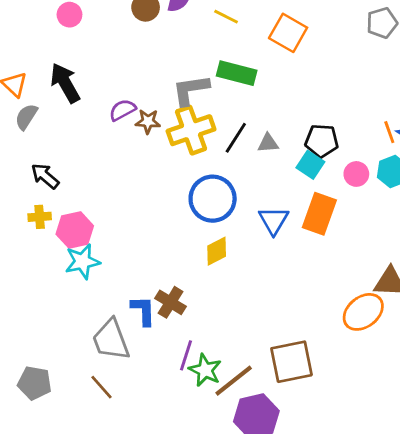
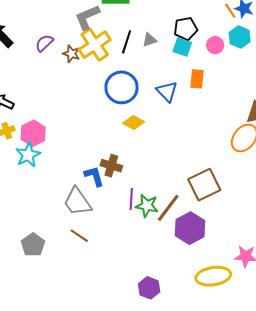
brown star: (148, 121) -> (71, 54), moved, turned 30
orange rectangle: (319, 214) -> (197, 79), size x0.7
yellow diamond: (217, 251) -> (134, 123), turned 70
cyan star: (82, 262) -> (28, 155), moved
gray pentagon: (35, 383) -> (33, 245), turned -30

